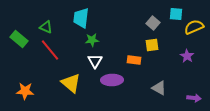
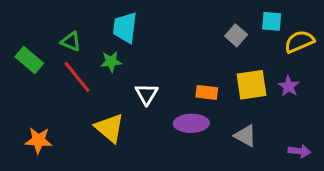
green star: (92, 40) -> (111, 62), moved
yellow square: (152, 45) -> (252, 85), moved, size x1.5
purple ellipse: (112, 80) -> (191, 123), moved

